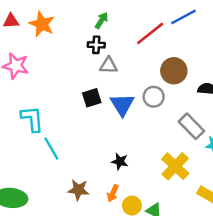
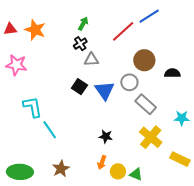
black cross: (96, 45) -> (80, 44), turned -32
black square: (92, 98) -> (79, 87), turned -35
gray rectangle: (191, 126) -> (146, 104), moved
brown star: (78, 190) -> (61, 169), moved, turned -30

